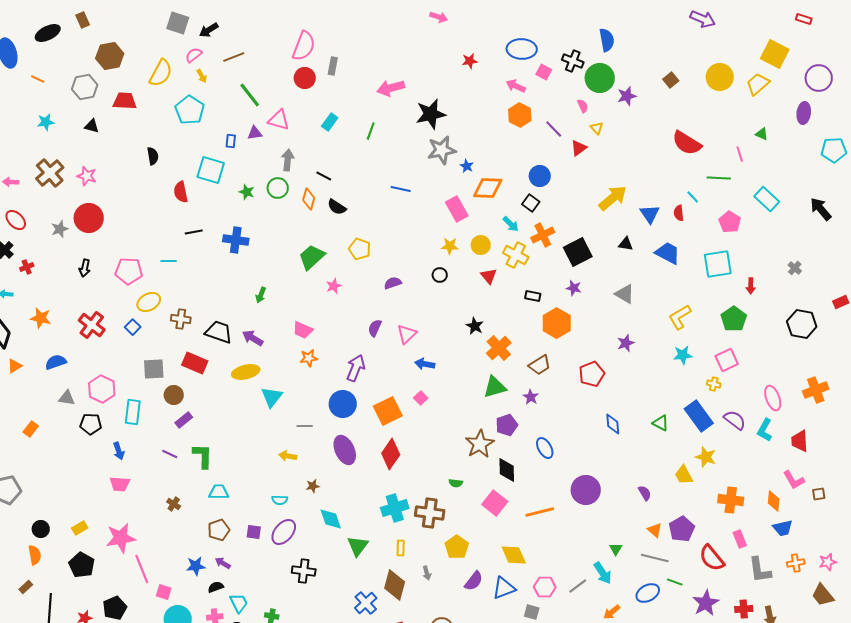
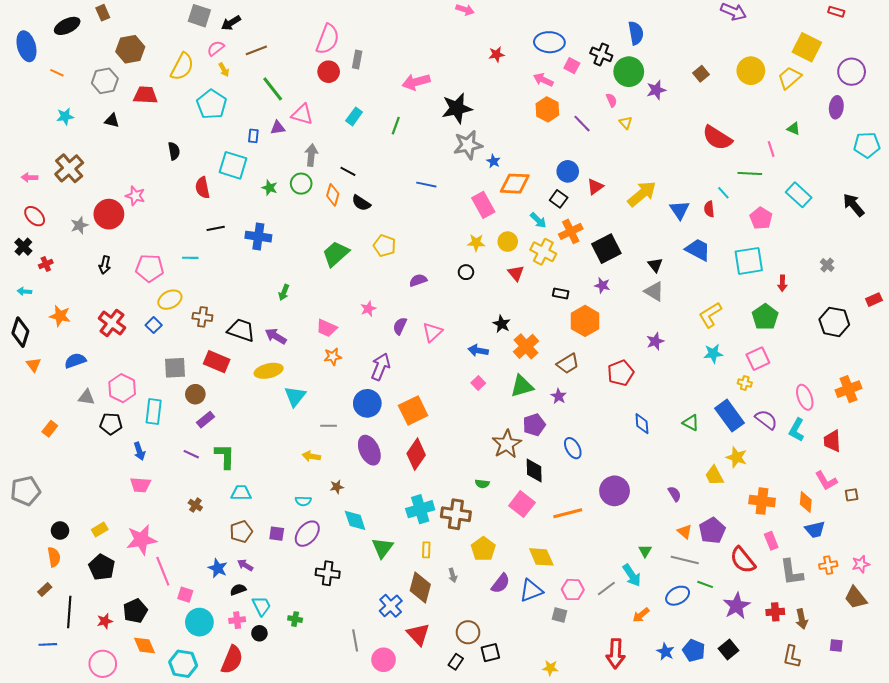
red triangle: (579, 148) -> (595, 187), moved
pink star: (87, 176) -> (135, 196), moved
black triangle: (626, 244) -> (655, 265), moved, turned 42
pink star: (334, 286) -> (368, 309), moved
blue arrow: (425, 364) -> (478, 350), moved
orange triangle: (15, 366) -> (34, 365), turned -35
pink square: (421, 398) -> (478, 383), moved
blue star: (196, 566) -> (218, 568), turned 30

